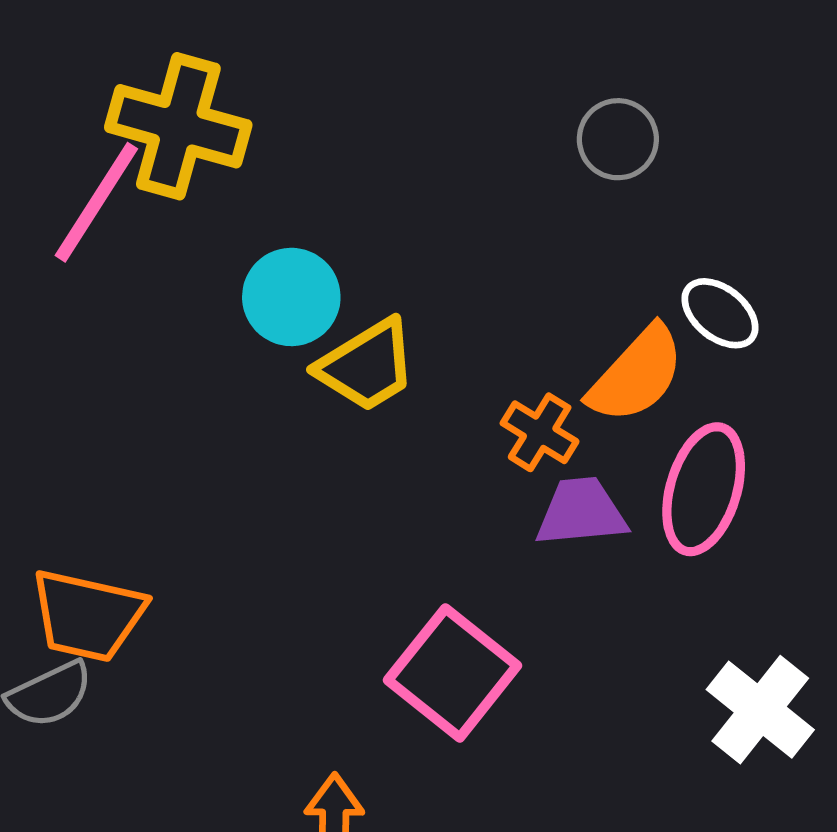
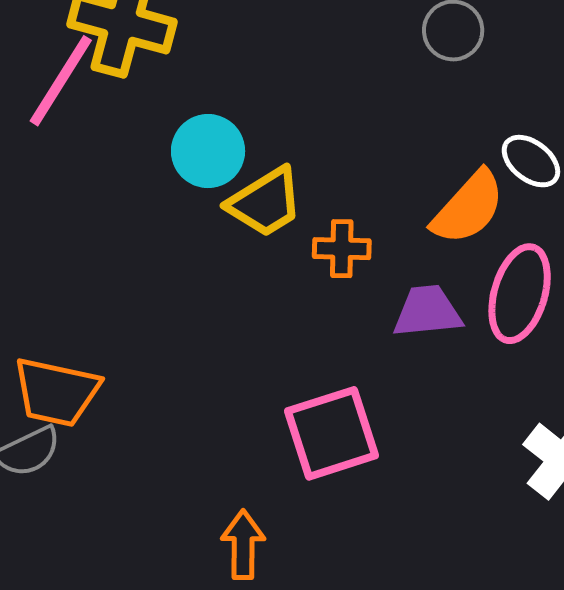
orange cross: (540, 432) -> (342, 249), moved, turned -30
pink square: (453, 673) -> (331, 433), turned 34

